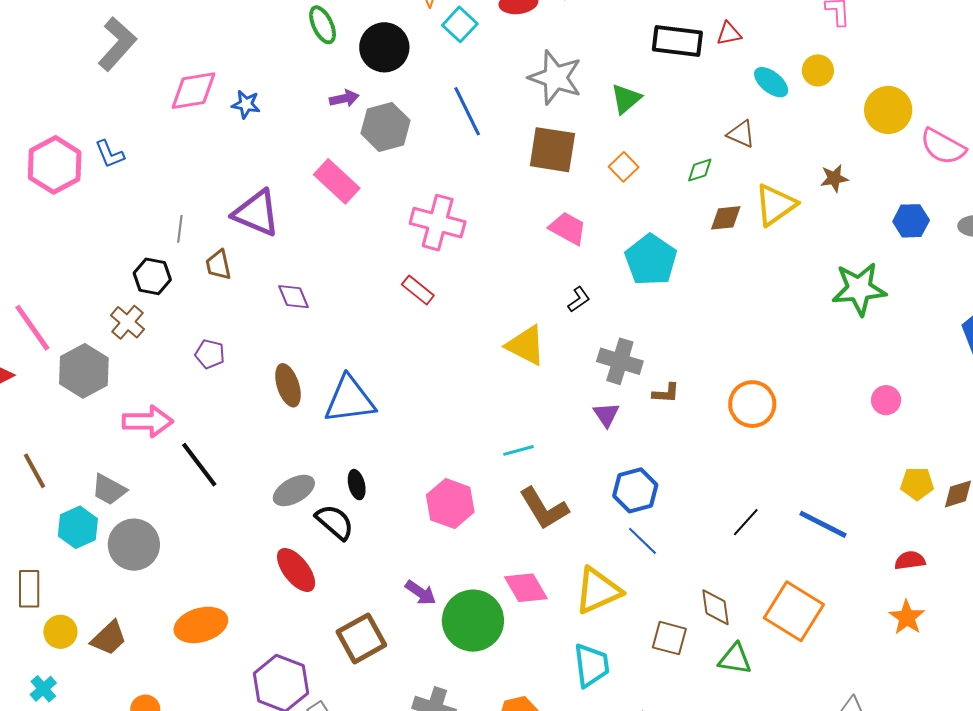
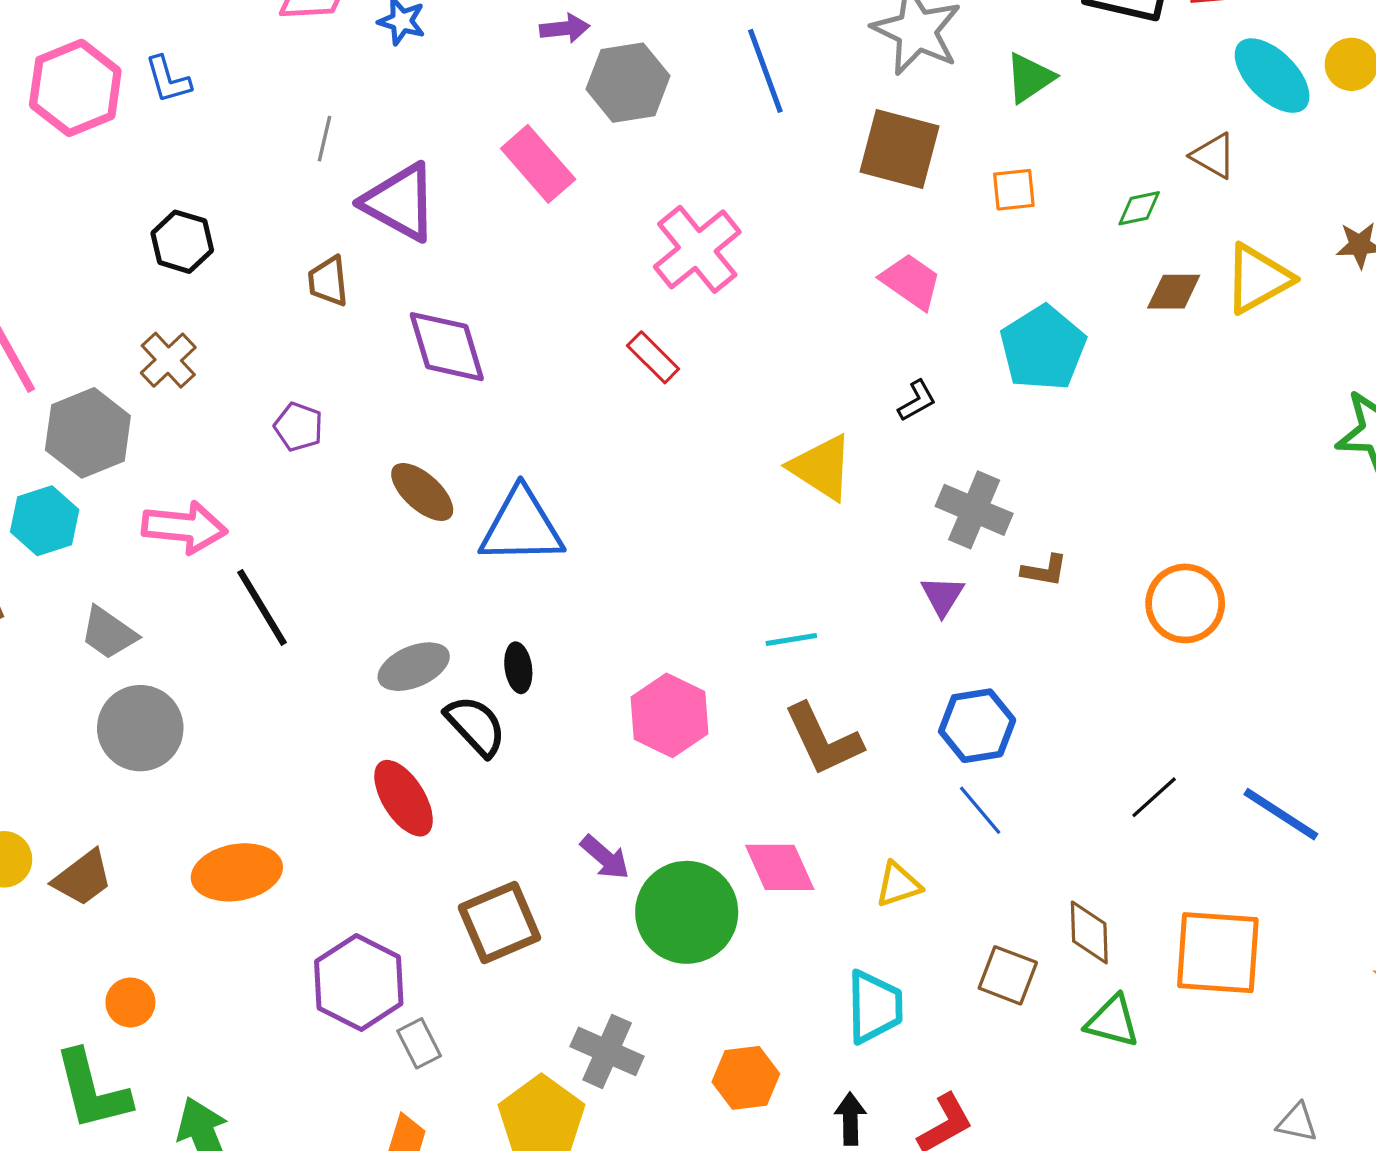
cyan ellipse: (771, 82) -> (1272, 76), size x1.4
orange square: (624, 167) -> (1014, 190), turned 32
pink cross: (438, 223) -> (697, 249), turned 30
gray line: (180, 229) -> (325, 139), moved
black hexagon: (152, 276) -> (182, 242), moved
purple diamond: (294, 297) -> (447, 347), size x1.6
brown ellipse: (288, 385) -> (422, 492), turned -36
cyan hexagon: (78, 527) -> (45, 521), moved
yellow triangle: (598, 591) -> (898, 885), size x0.6
orange square: (794, 611) -> (1218, 953), turned -34

